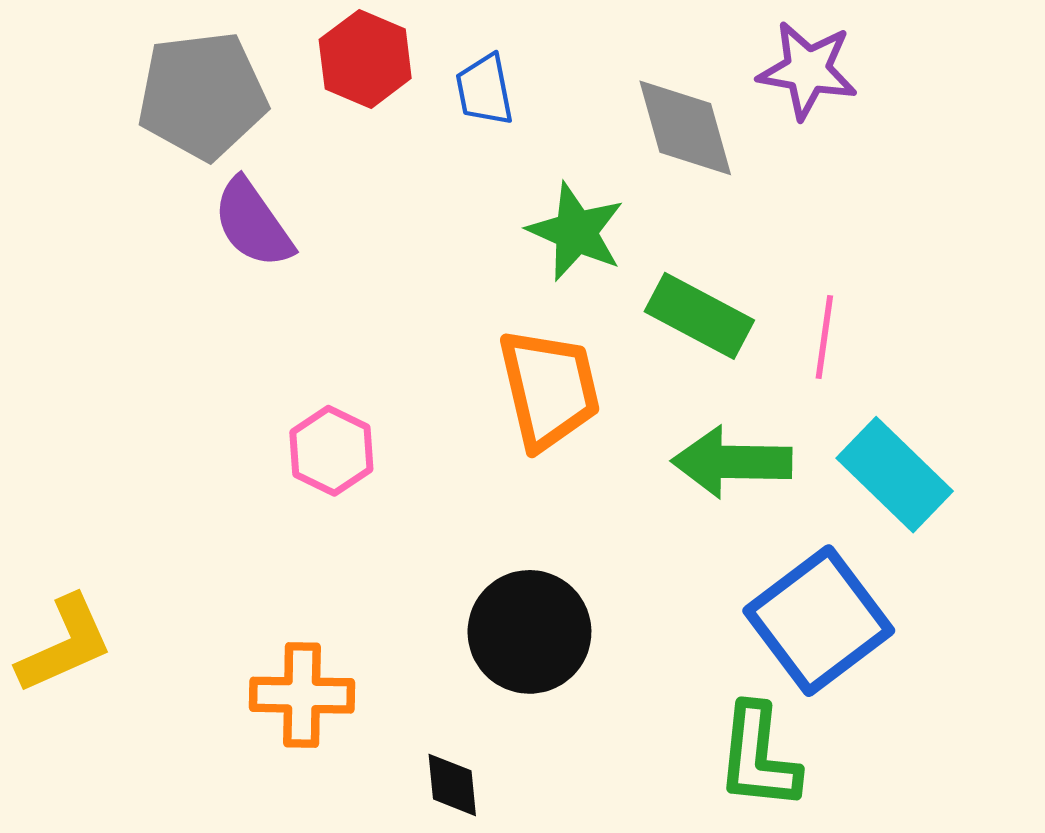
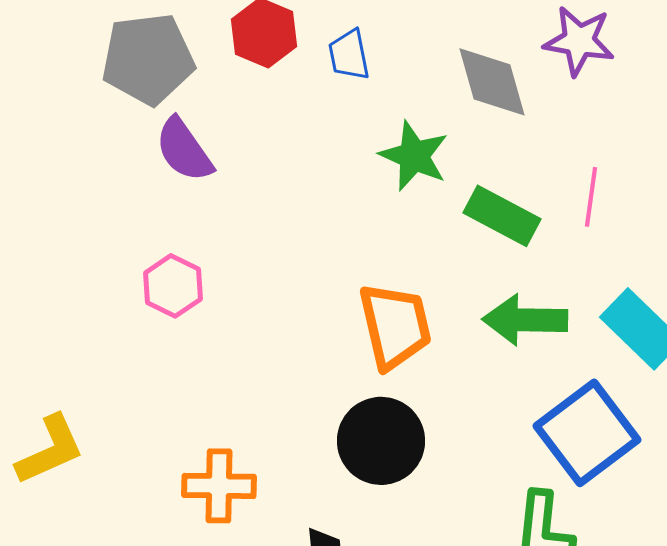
pink line: (824, 337) -> (591, 197), moved
orange trapezoid: (549, 389) -> (395, 326), moved
pink hexagon: (331, 451) -> (173, 286), moved

